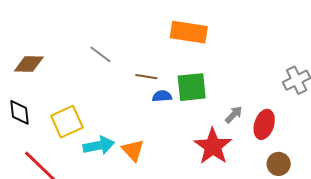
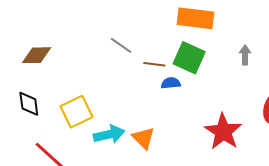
gray line: (100, 54) -> (121, 45), moved
green square: (192, 87) -> (189, 58), moved, turned 32
gray arrow: (234, 115) -> (245, 55), moved, turned -42

